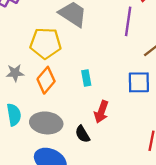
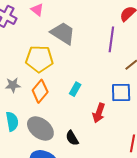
cyan rectangle: (86, 78) -> (75, 89), turned 40
red arrow: (101, 112) -> (99, 113), moved
gray ellipse: (46, 123) -> (40, 129), turned 32

